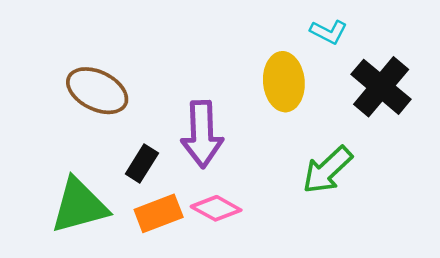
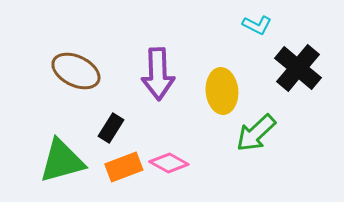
yellow ellipse: (284, 82) -> (222, 91), moved
purple arrow: (202, 134) -> (158, 74), moved

